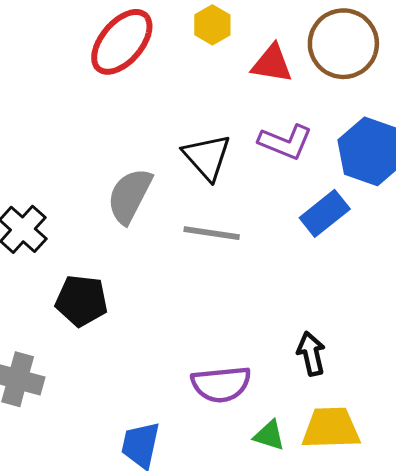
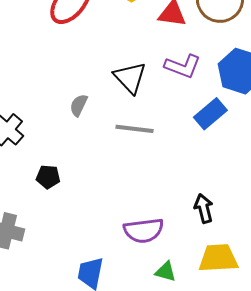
gray semicircle: (130, 196) -> (79, 105), size x0.6
black pentagon: (82, 301) -> (48, 177), size x0.7
green triangle: (269, 435) -> (166, 272), moved

